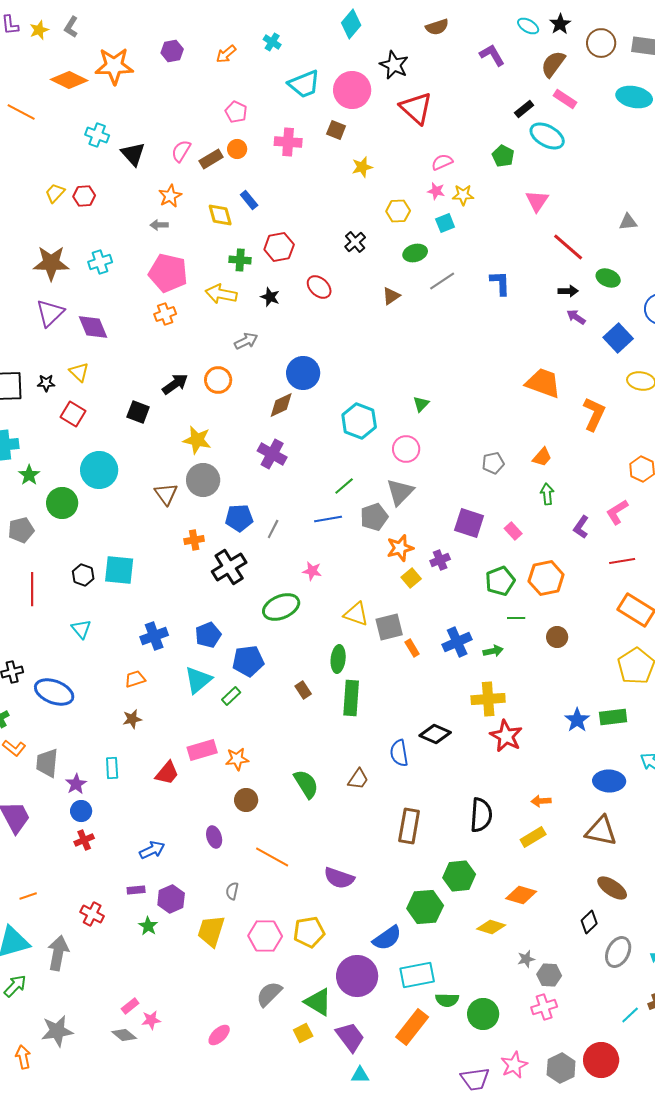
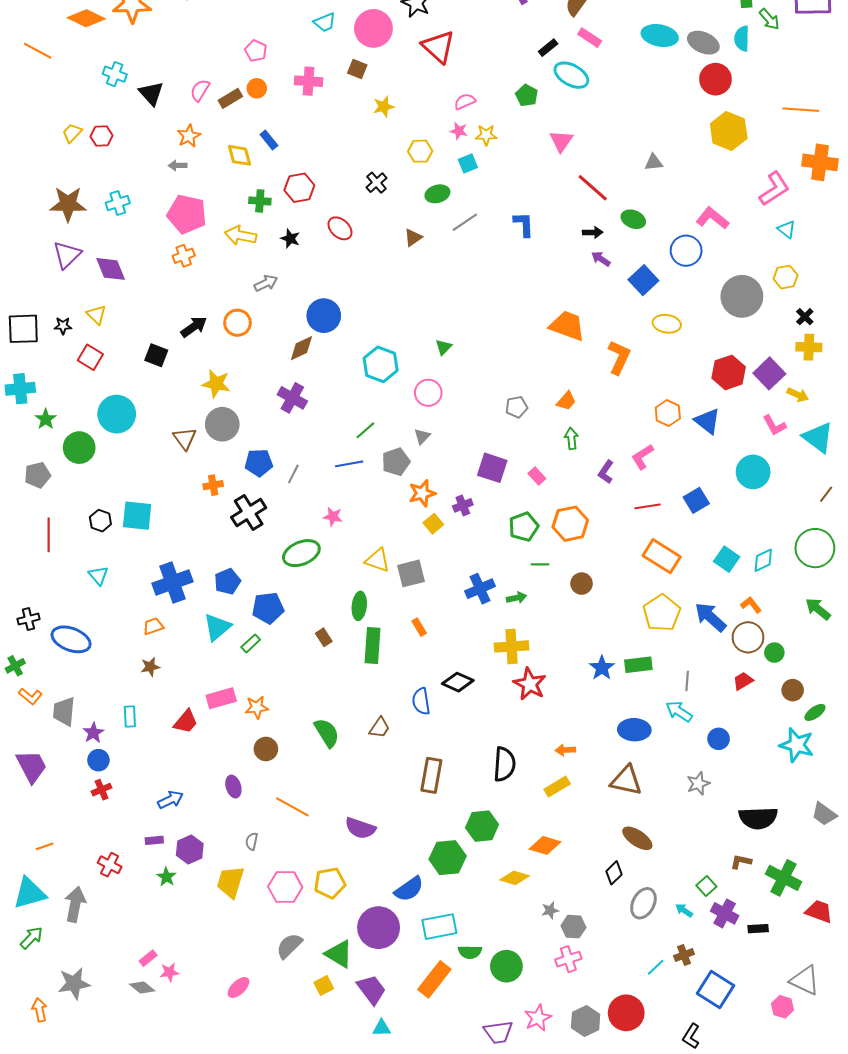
cyan trapezoid: (304, 84) -> (325, 22), size x0.7
gray triangle: (400, 492) -> (422, 436), size x0.6
blue cross: (154, 636) -> (173, 583), size x1.4
orange rectangle: (412, 648) -> (419, 627), moved

